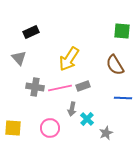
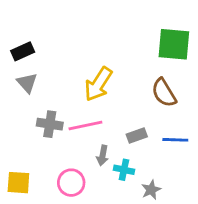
green square: (122, 31) -> (174, 44), size x1.4
black rectangle: (31, 32) -> (23, 51), moved
gray rectangle: (83, 86) -> (137, 136), moved
cyan cross: (87, 119) -> (124, 170), turned -32

